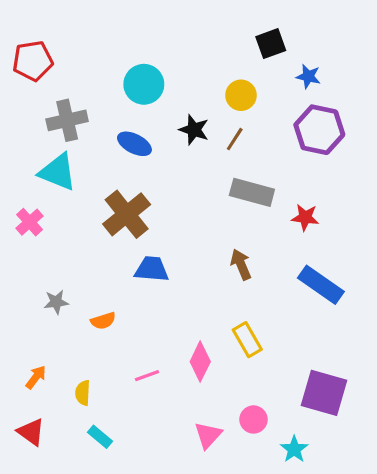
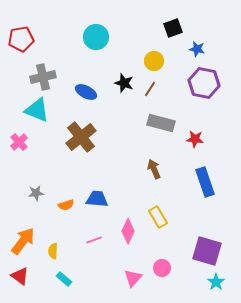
cyan circle: (144, 84) -> (96, 37), moved
blue trapezoid: (152, 269) -> (97, 199), moved
blue rectangle: (321, 285) -> (205, 182), turned 36
orange arrow: (36, 377) -> (23, 241), size x1.8
cyan star: (294, 449) -> (216, 282), moved

